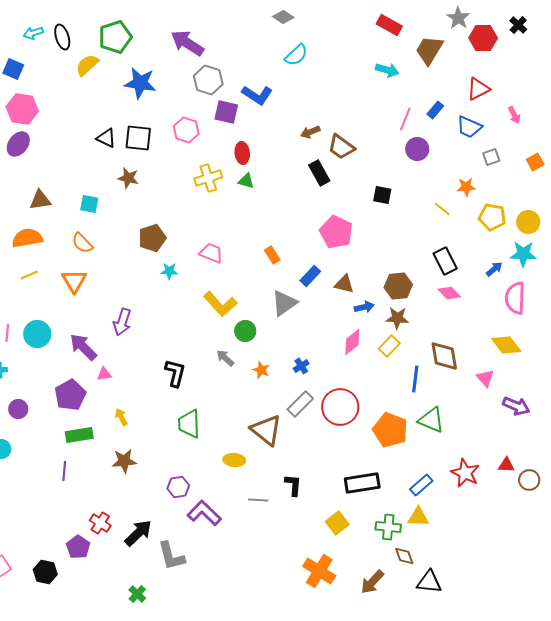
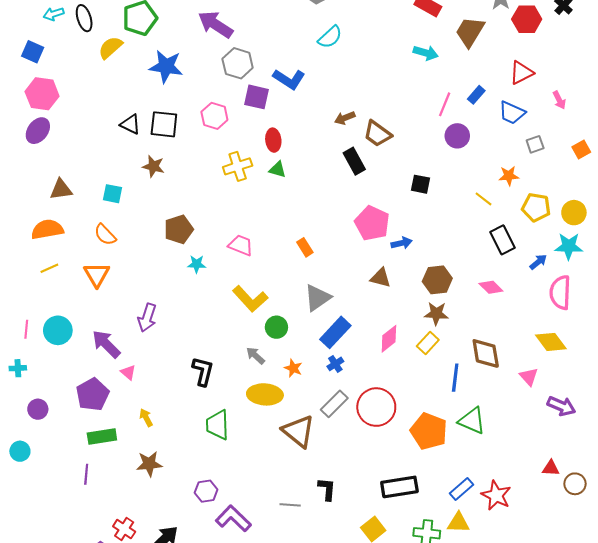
black rectangle: (445, 261) -> (502, 240), moved
blue rectangle: (310, 276) -> (335, 332), moved, size x1.4
blue arrow: (364, 307) -> (402, 243), moved
pink triangle: (104, 374) -> (128, 372), turned 49
yellow ellipse: (234, 460) -> (265, 394), moved, size x1.5
red star: (465, 473) -> (496, 495), moved

